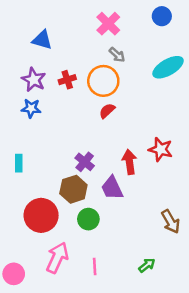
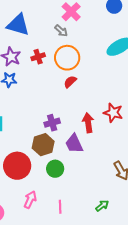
blue triangle: (42, 40) -> (18, 25), size x1.4
gray arrow: (117, 55) -> (61, 31), moved
purple cross: (85, 162) -> (52, 123), turned 35
pink arrow: (57, 258) -> (30, 200), size x0.7

